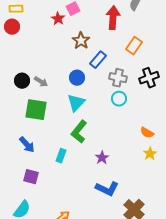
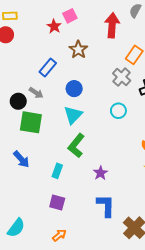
blue rectangle: (98, 60) -> (48, 67), moved
gray cross: (118, 78) -> (122, 77), moved, turned 30
black circle: (22, 81) -> (18, 101), moved
purple square: (31, 177) -> (57, 202), moved
blue L-shape: (107, 189) -> (106, 206), turned -115

